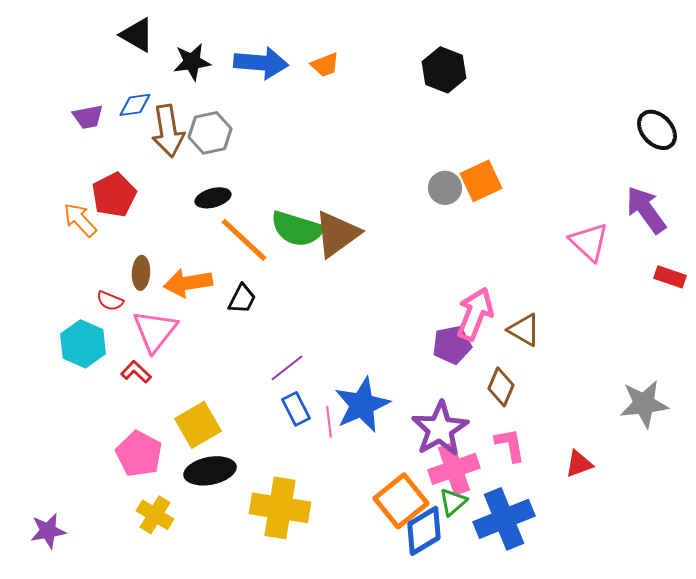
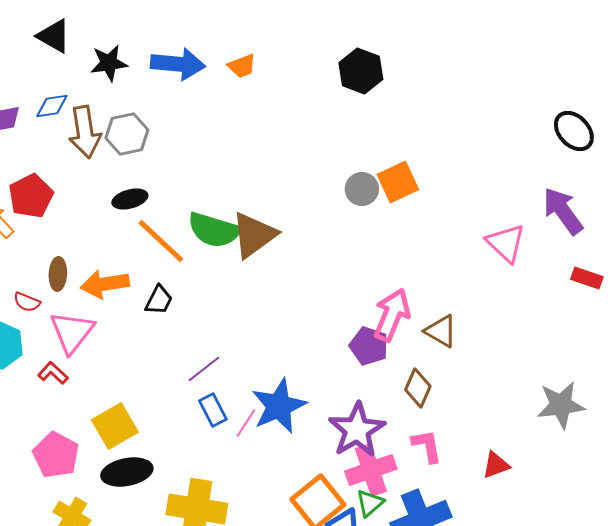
purple pentagon: (452, 345) -> (369, 346), turned 30
pink line: (329, 422) -> (246, 423), turned 40

